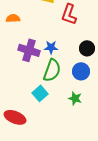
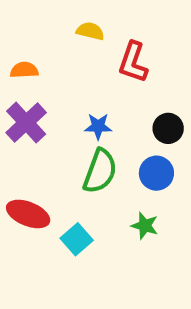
purple cross: (29, 50) -> (26, 123), moved, turned 30
cyan square: (40, 93) -> (77, 239), moved
red ellipse: (15, 117) -> (28, 214), moved

